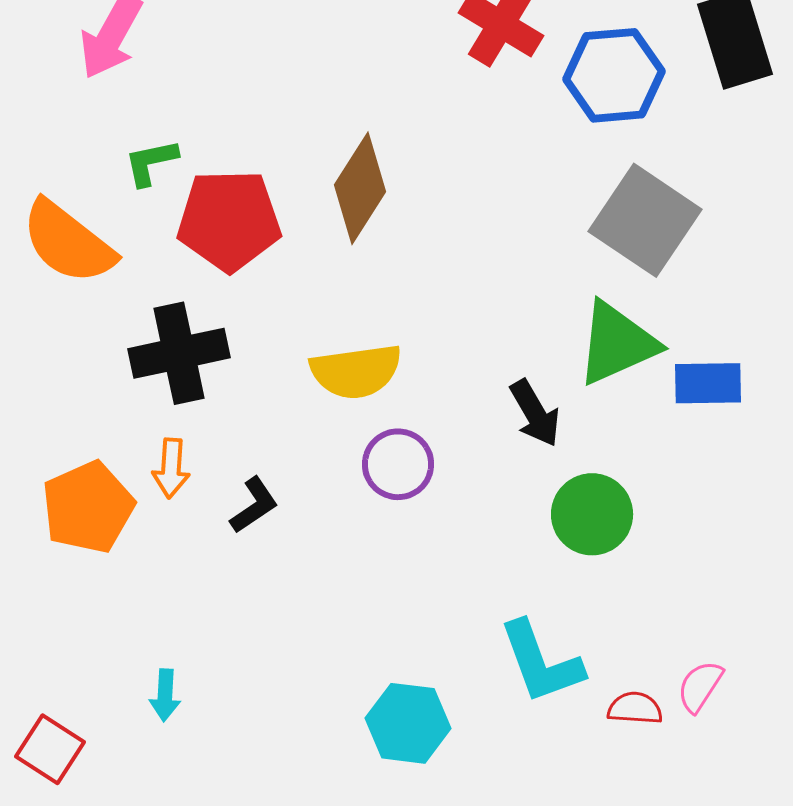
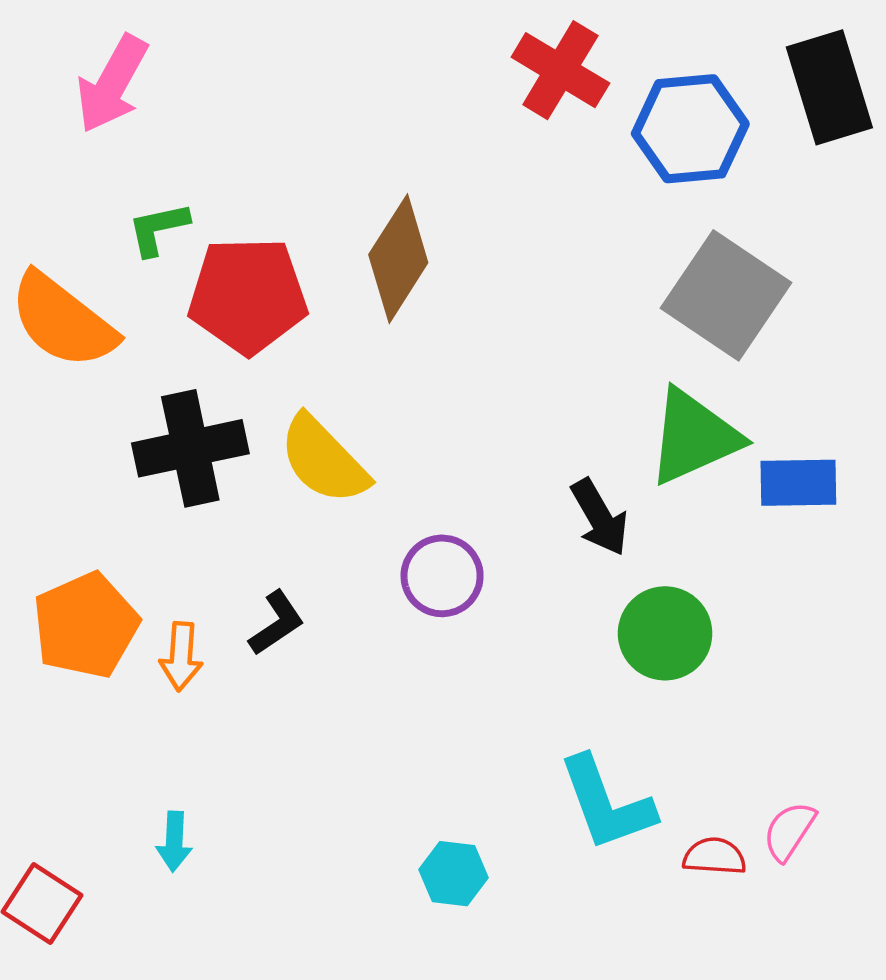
yellow semicircle: (356, 371) -> (324, 460), moved, turned 54
orange arrow: (171, 468) -> (181, 656), moved
cyan hexagon: (408, 723) -> (454, 874), size x0.7

